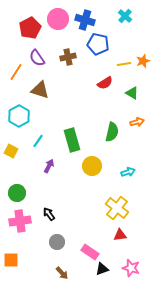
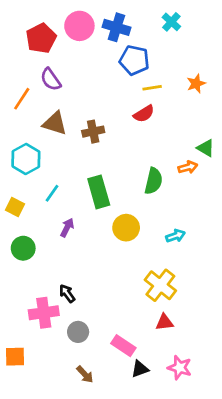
brown cross: (68, 57) -> (93, 132), moved
yellow line: (124, 64) -> (152, 88), moved
green triangle: (132, 93) -> (206, 148), moved
green circle: (17, 193) -> (23, 248), moved
pink cross: (20, 221) -> (44, 313), moved

